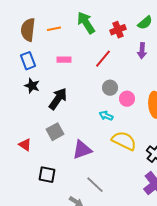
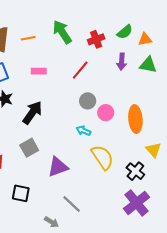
yellow semicircle: (124, 141) -> (102, 157), turned 30

